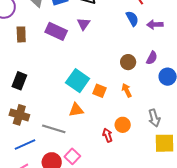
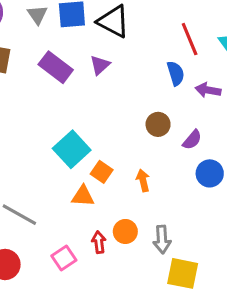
brown circle: (128, 62) -> (158, 124), moved
orange triangle: (76, 110) -> (83, 196), moved
gray arrow: (154, 118) -> (162, 239), moved
pink square: (72, 156) -> (64, 258), moved

